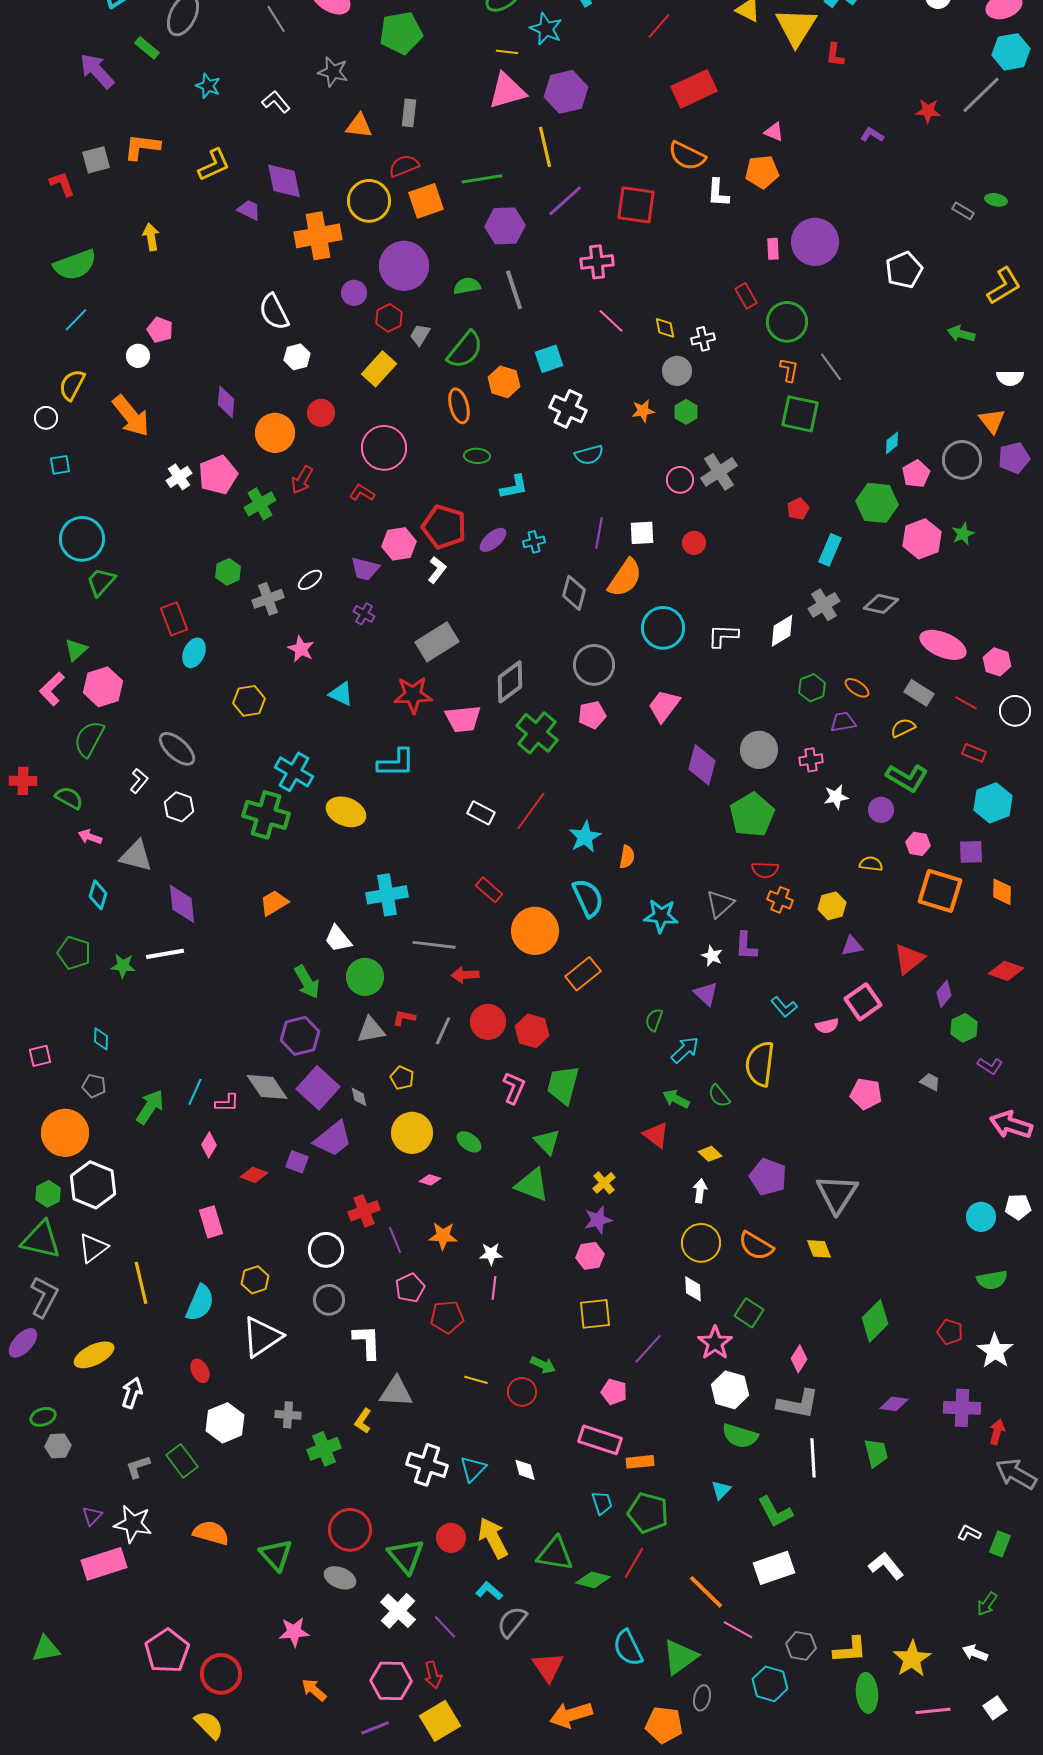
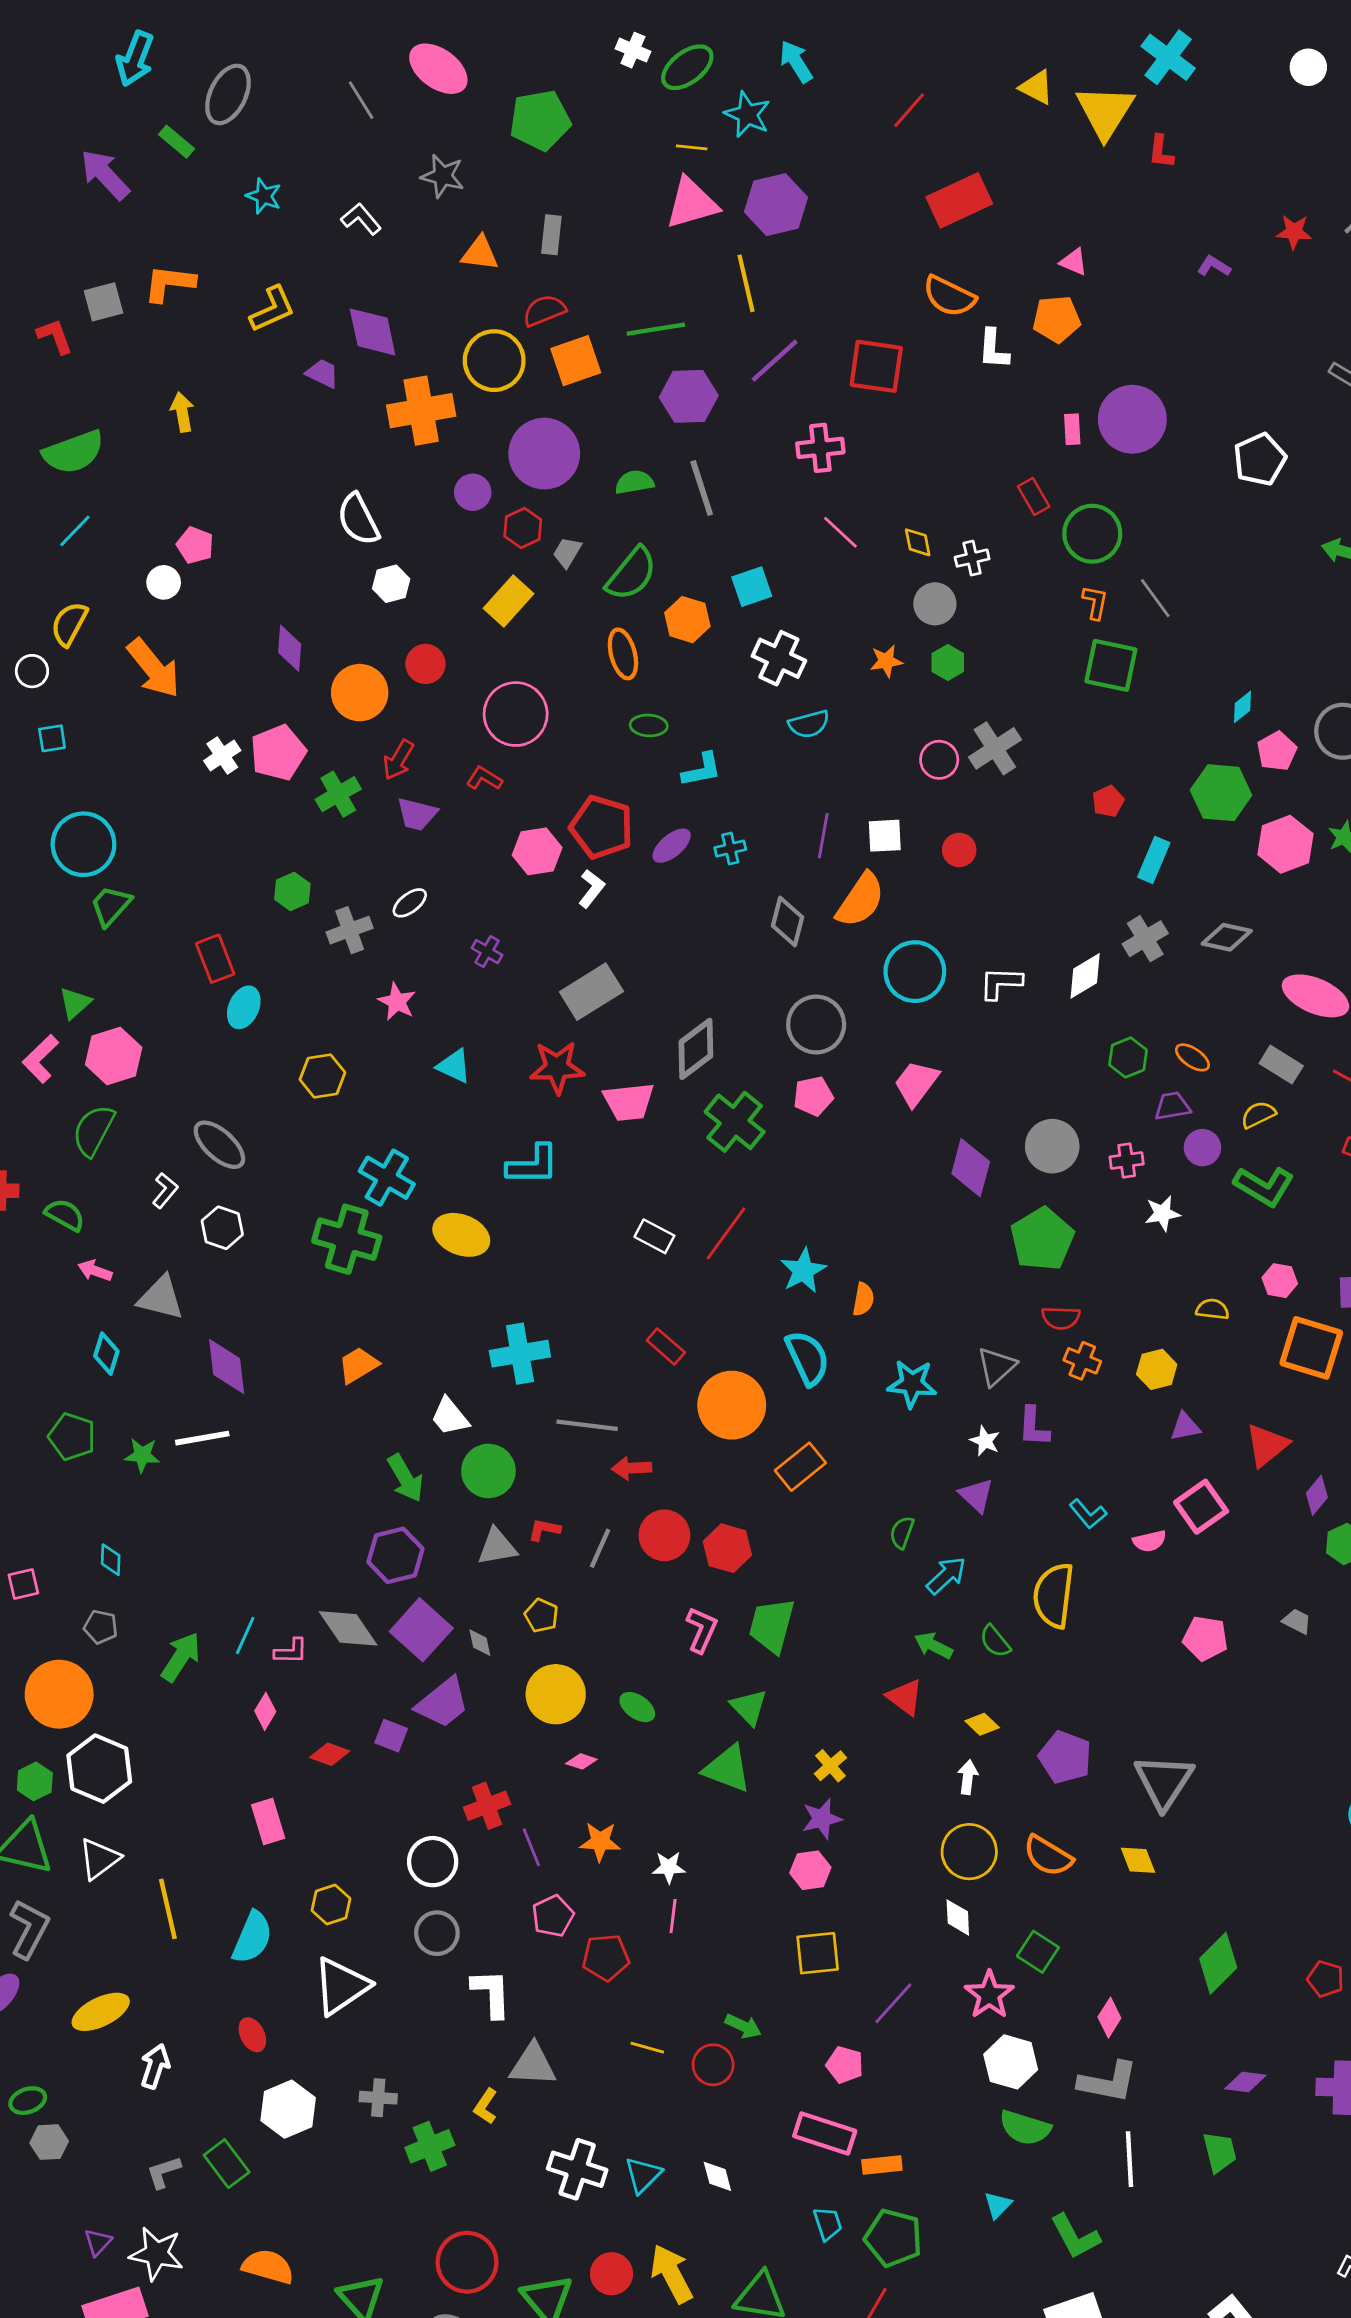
purple trapezoid: (365, 569) -> (417, 814), moved
purple circle: (881, 810) -> (1202, 1148), moved

